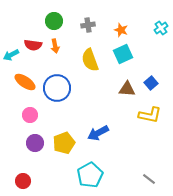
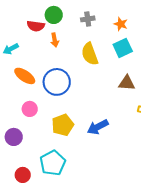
red semicircle: (33, 45) -> (36, 26), moved
purple circle: (35, 143) -> (14, 137), moved
yellow pentagon: (64, 143) -> (63, 125), moved
cyan pentagon: (90, 175) -> (53, 163), moved

